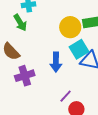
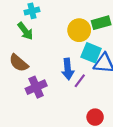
cyan square: (79, 49) -> (91, 53), turned -30
purple line: (66, 96) -> (80, 81), moved

